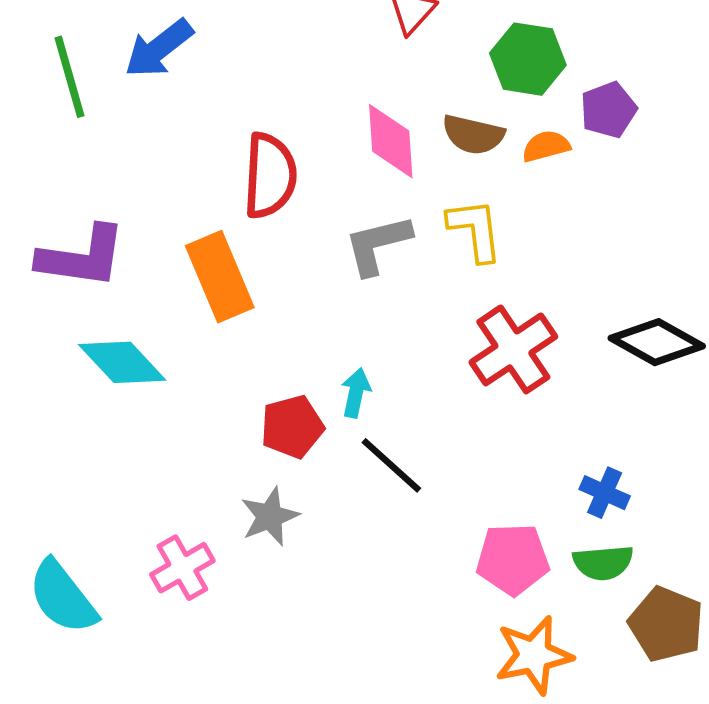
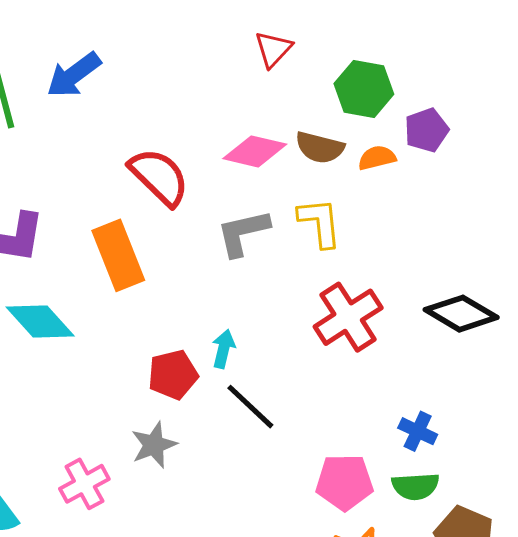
pink diamond: (391, 141) -> (255, 151), turned -74
red semicircle: (270, 176) -> (159, 177), turned -50

